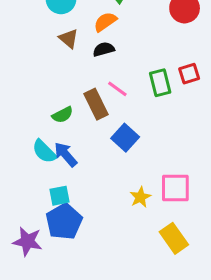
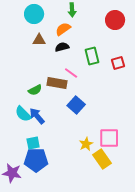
brown triangle: (69, 39) -> (39, 40), turned -40
green rectangle: (160, 83) -> (92, 56), moved
brown rectangle: (96, 104) -> (57, 83), turned -54
blue pentagon: (64, 222) -> (36, 160), turned 30
yellow rectangle: (174, 238) -> (102, 159), moved

